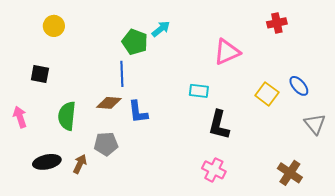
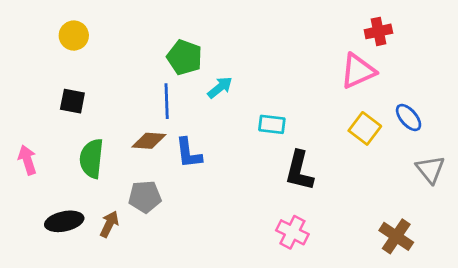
cyan arrow: (161, 29) -> (220, 87), moved
pink triangle: (227, 52) -> (358, 71), moved
black square: (40, 74) -> (72, 101), moved

